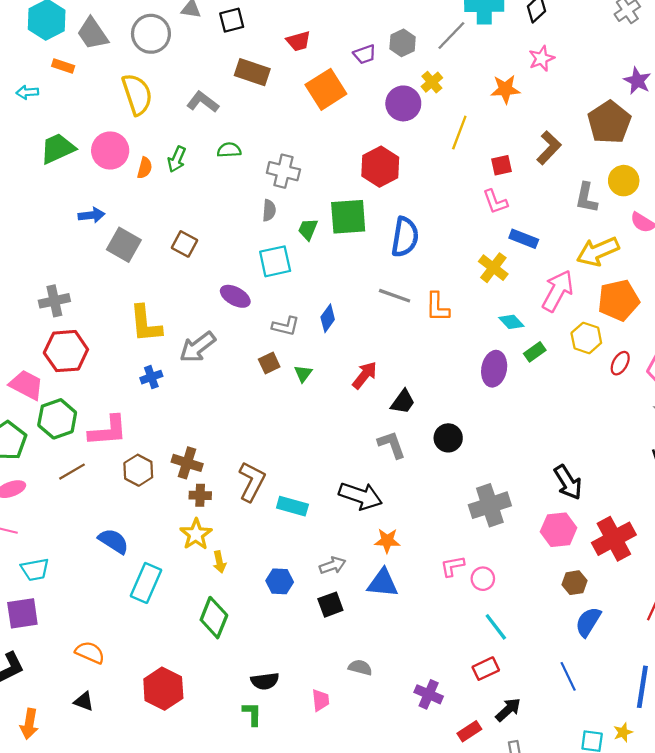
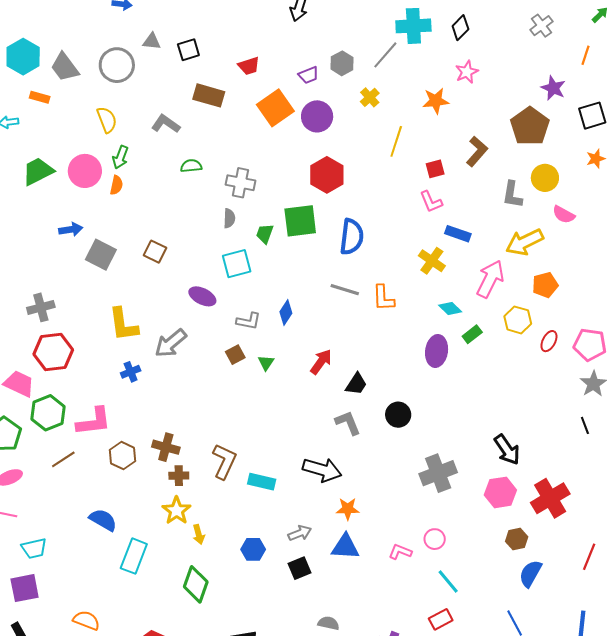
yellow semicircle: (137, 94) -> (107, 120), size x0.7
purple circle: (403, 103) -> (317, 116), moved
green arrow: (177, 159) -> (120, 157), moved
orange pentagon: (619, 300) -> (545, 285), size x0.7
pink L-shape: (452, 566) -> (400, 552), moved, turned 35

